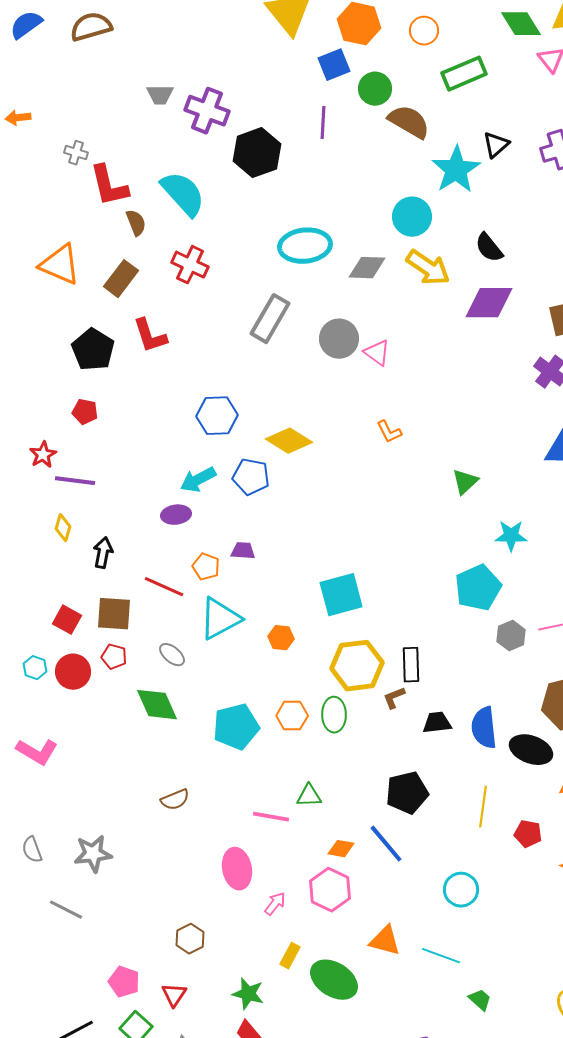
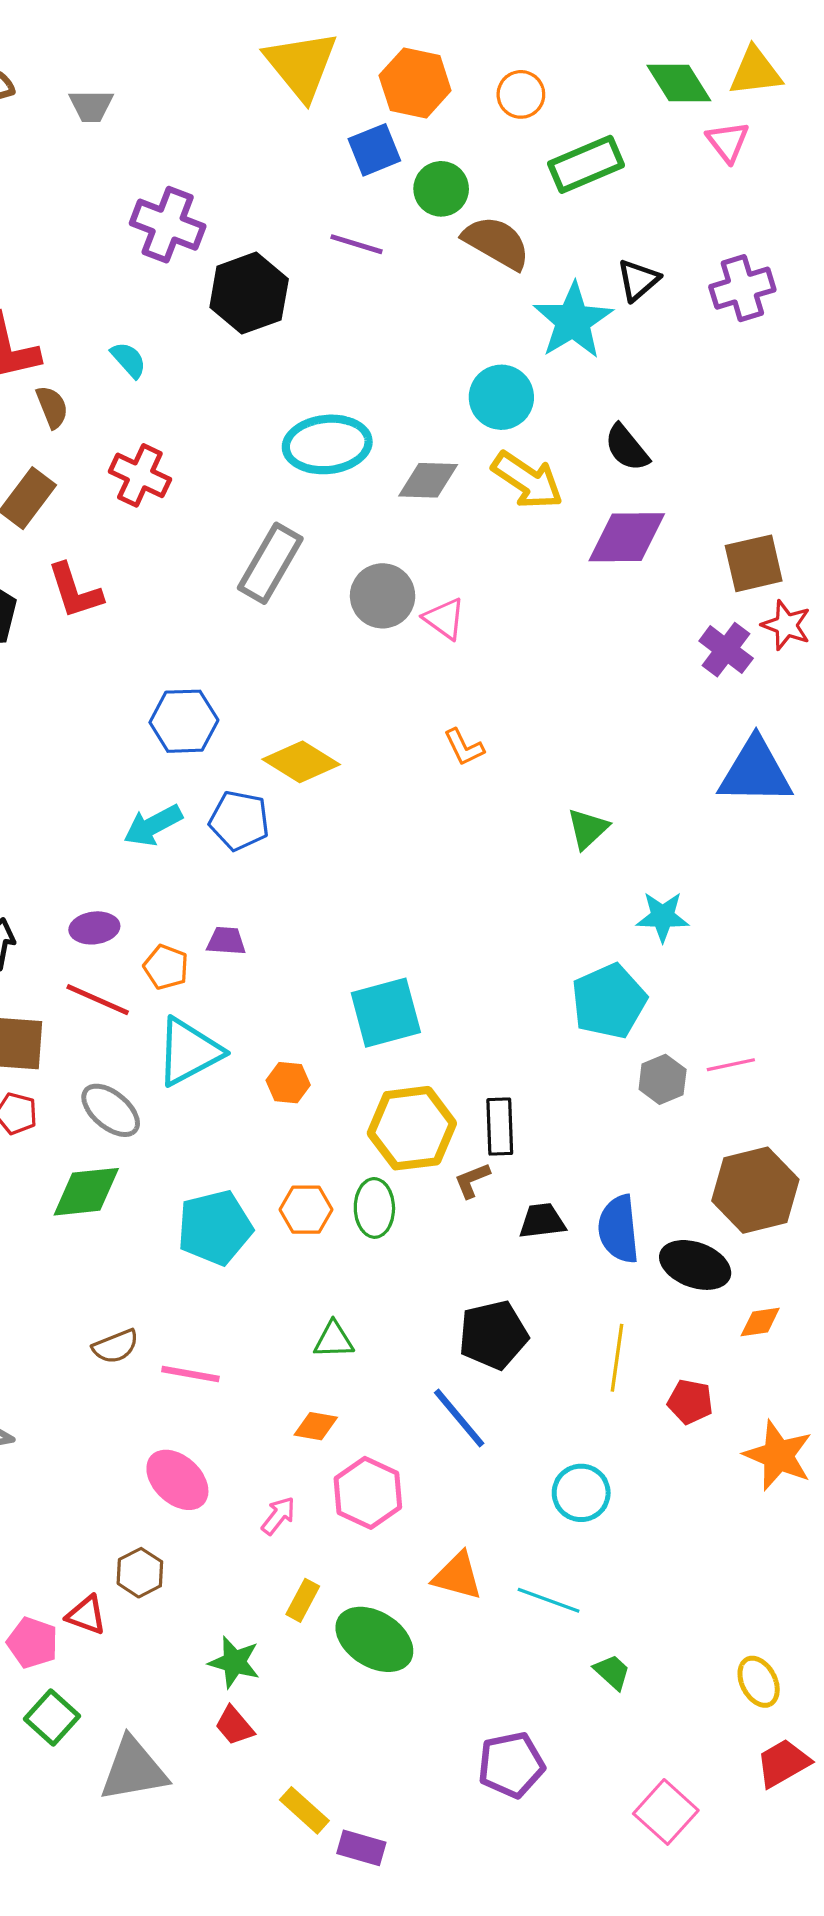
gray trapezoid: (160, 95) -> (91, 106), moved
purple line: (323, 123) -> (356, 244), turned -76
cyan semicircle: (183, 194) -> (129, 360), size x0.5
purple ellipse: (176, 515) -> (94, 928), moved
gray ellipse: (172, 655) -> (111, 1110), size x1.4
green diamond: (157, 705) -> (86, 1192), turned -72
pink line: (271, 817) -> (190, 1374), moved
orange diamond: (341, 849) -> (316, 1426), moved
pink ellipse: (237, 869) -> (177, 1480), moved, turned -36
red triangle: (174, 995) -> (86, 1615), moved, turned -44

